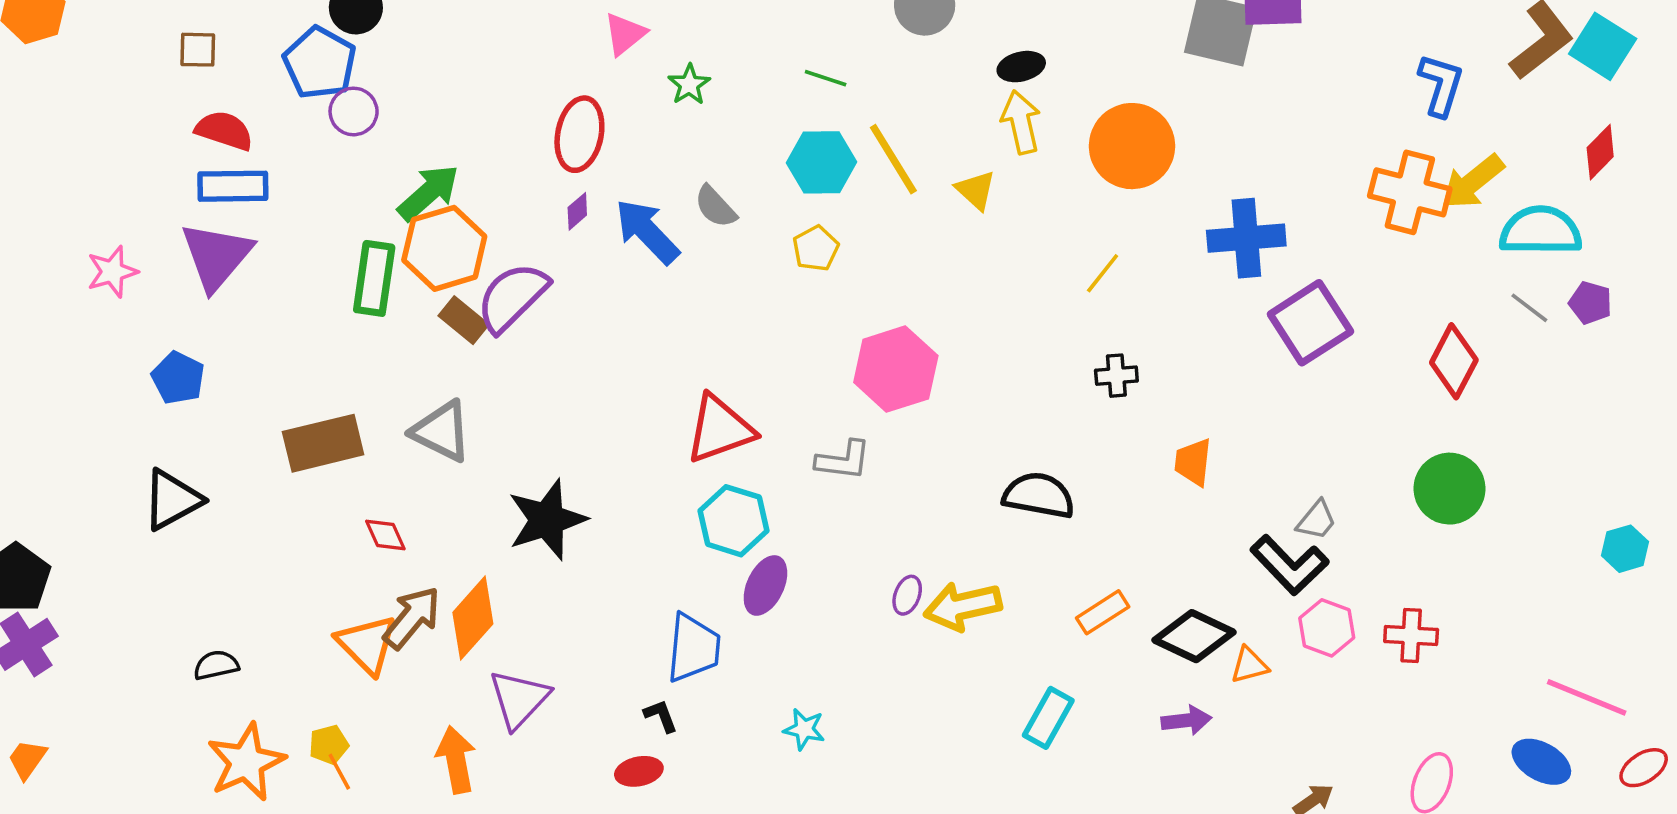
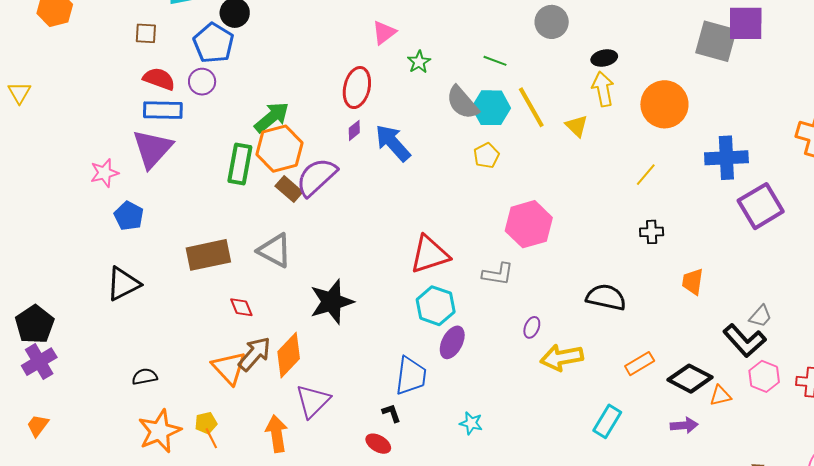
purple circle: (354, 111) -> (202, 82), moved
gray semicircle: (715, 207) -> (462, 103), moved, size x1.4
pink star: (112, 272) -> (104, 173), moved
purple ellipse: (907, 595) -> (532, 327), moved
red ellipse: (639, 771) -> (378, 444), turned 40

